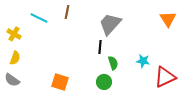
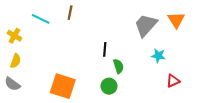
gray trapezoid: (110, 24) -> (146, 25), moved
cyan star: (143, 61) -> (158, 56), moved
red triangle: (165, 77) -> (173, 81), size x0.6
orange square: (60, 82) -> (63, 86), size x1.4

